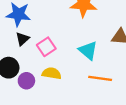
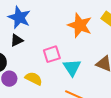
pink square: (46, 47) -> (52, 54), moved

